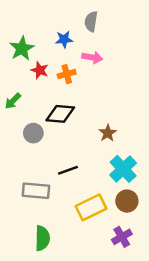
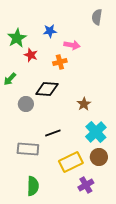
gray semicircle: (91, 22) -> (97, 17), moved
orange cross: (67, 74) -> (60, 62), moved
purple cross: (122, 237) -> (86, 185), moved

